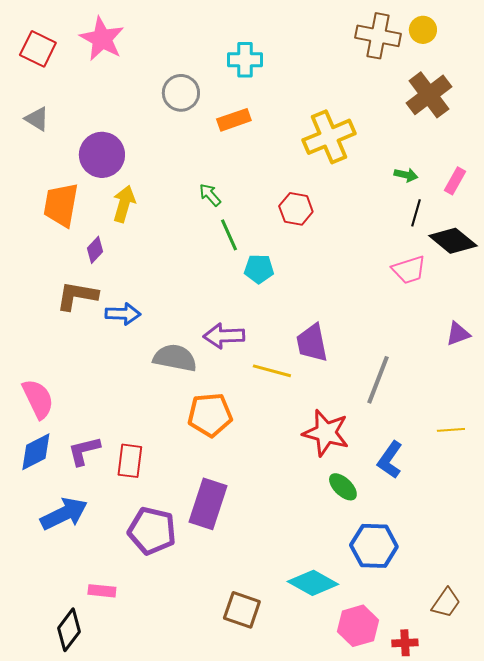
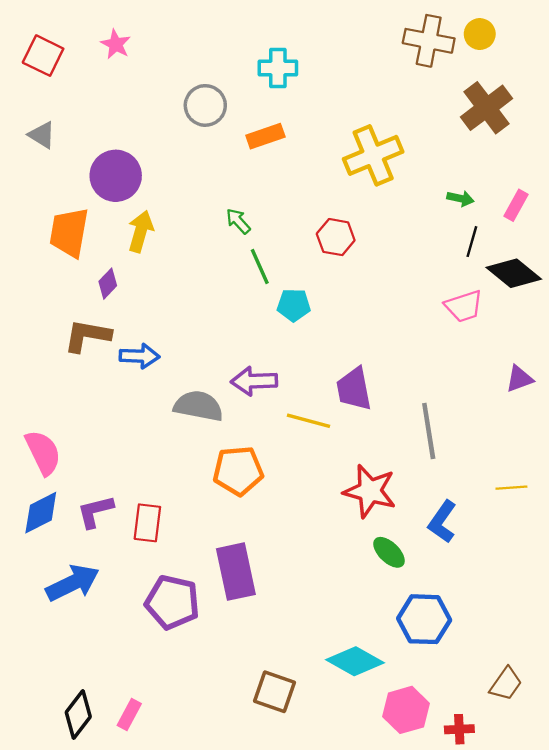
pink star: (102, 39) -> (116, 44), size x0.6
gray line: (378, 380) -> (429, 431), turned -30
purple rectangle: (208, 504) -> (236, 572), turned -30
pink rectangle: (102, 591) -> (129, 714), moved, turned -68

